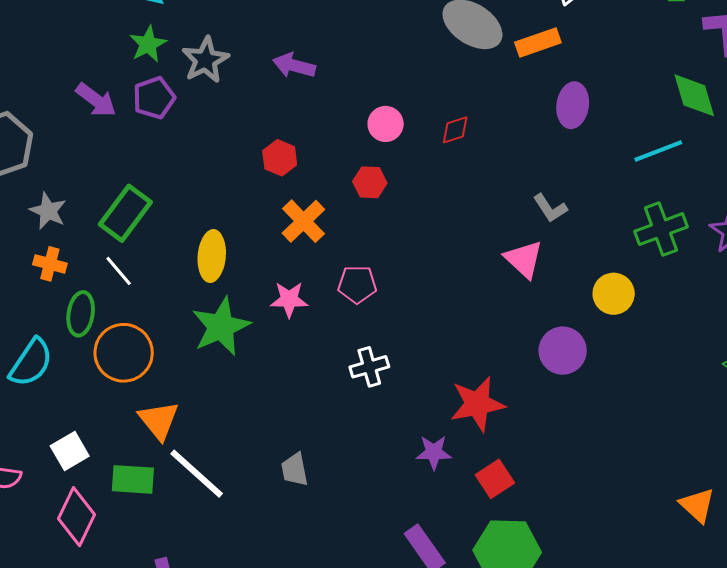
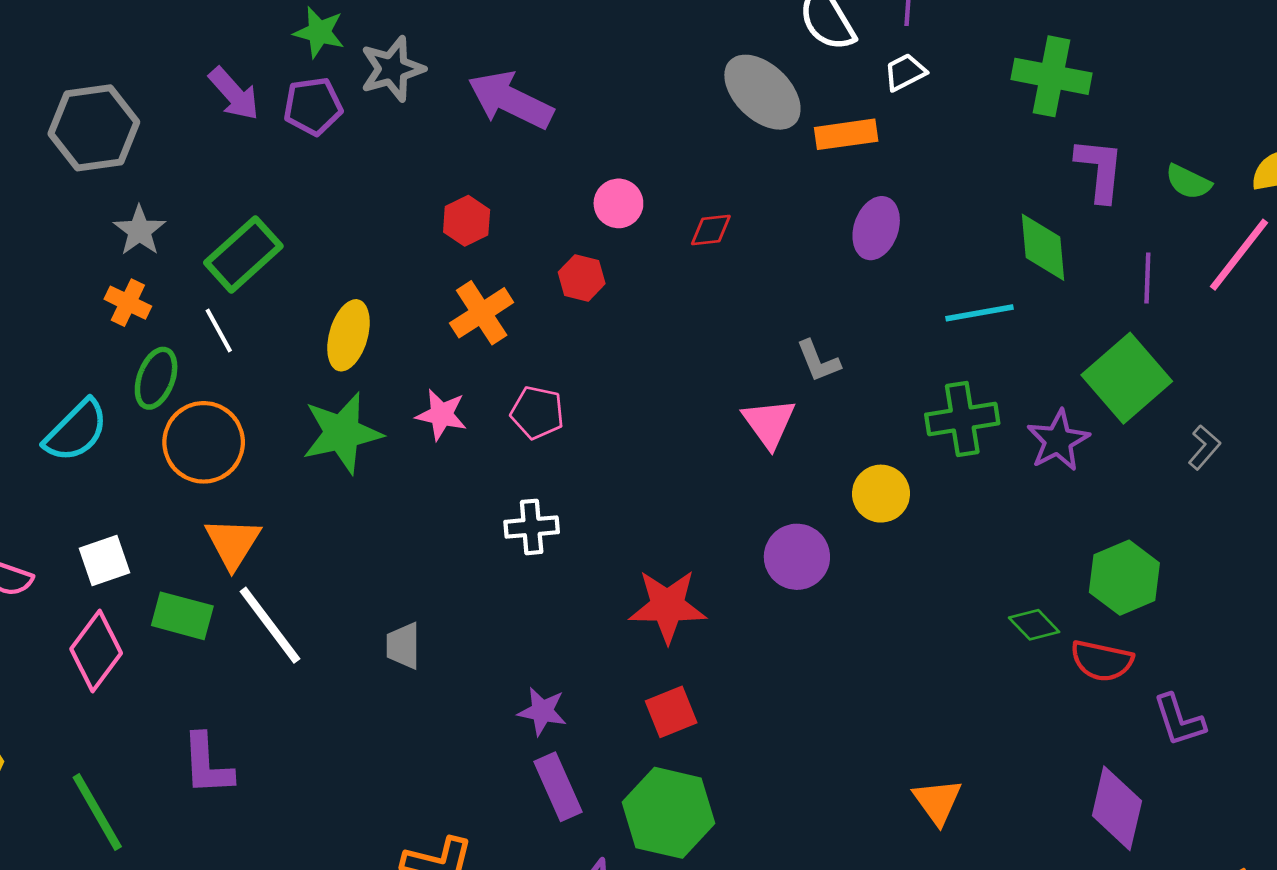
green star: (148, 44) -> (319, 32), turned 30
purple arrow: (294, 66) -> (511, 100), size x1.5
purple star: (434, 452) -> (542, 711), moved

